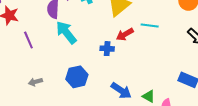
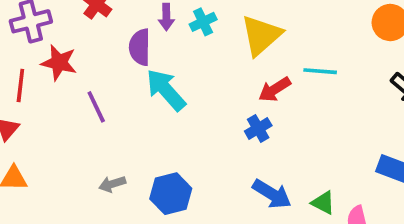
blue cross: (107, 49) -> (258, 128), moved, turned -32
blue hexagon: (77, 77) -> (171, 194), moved

